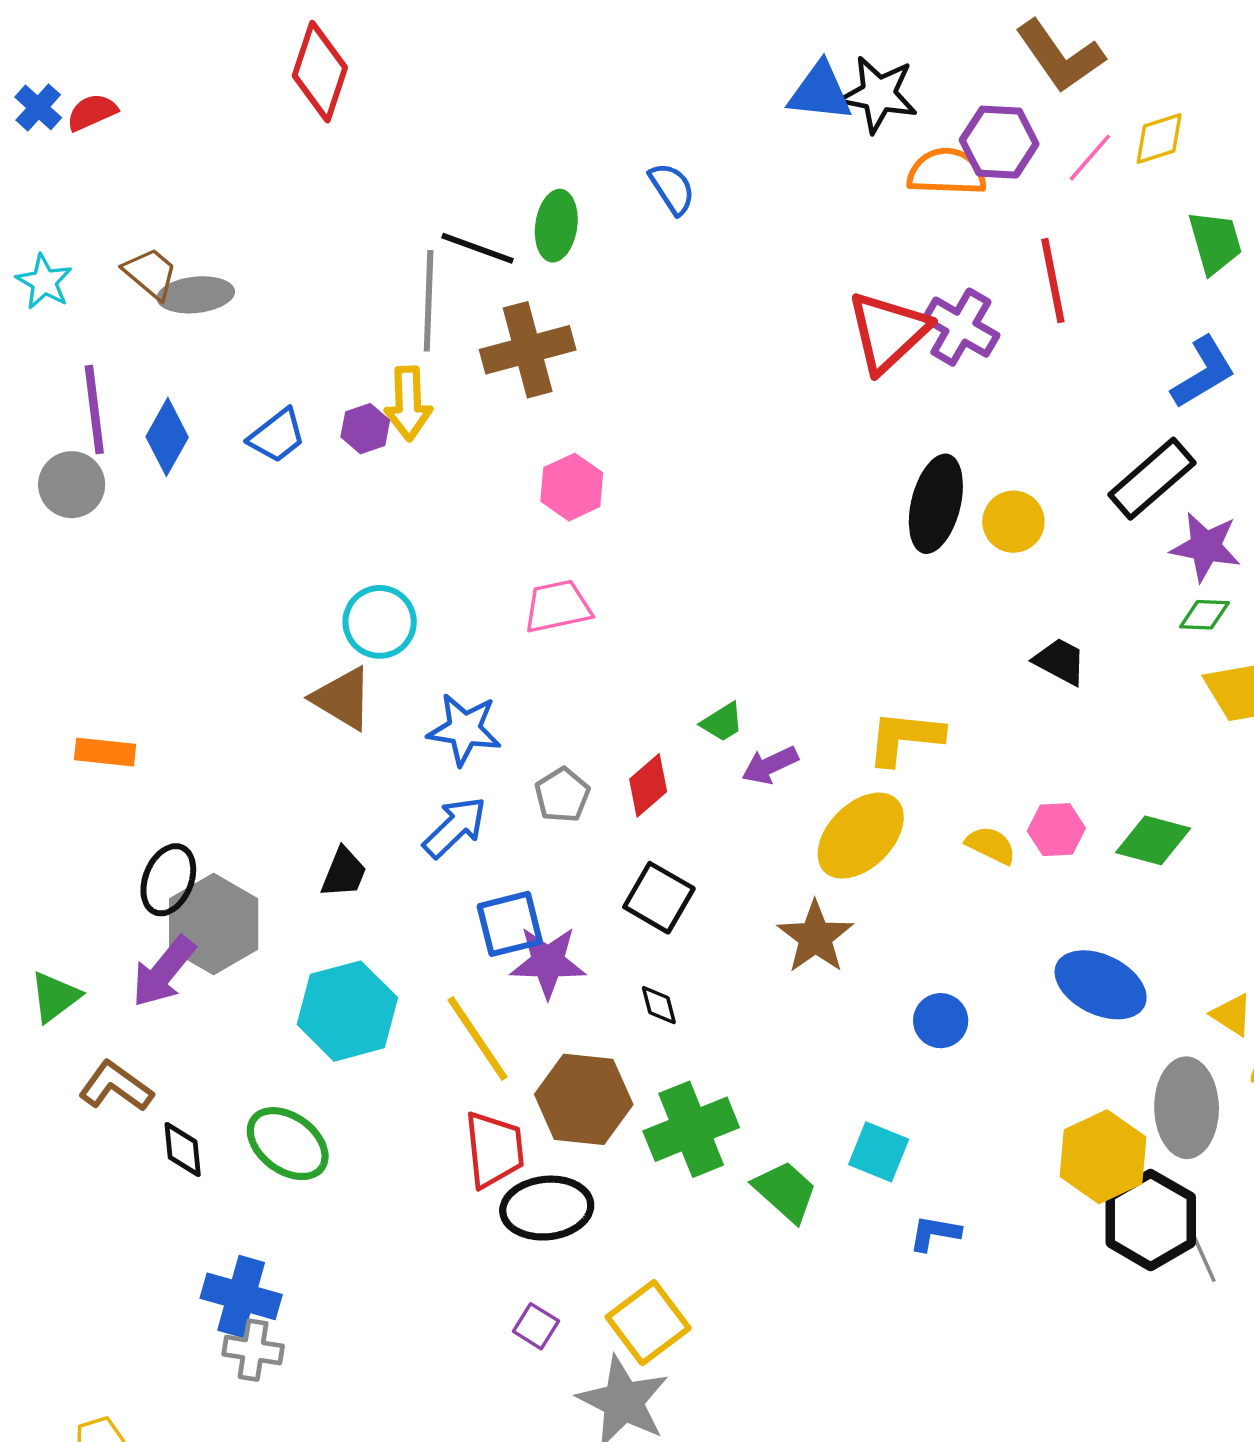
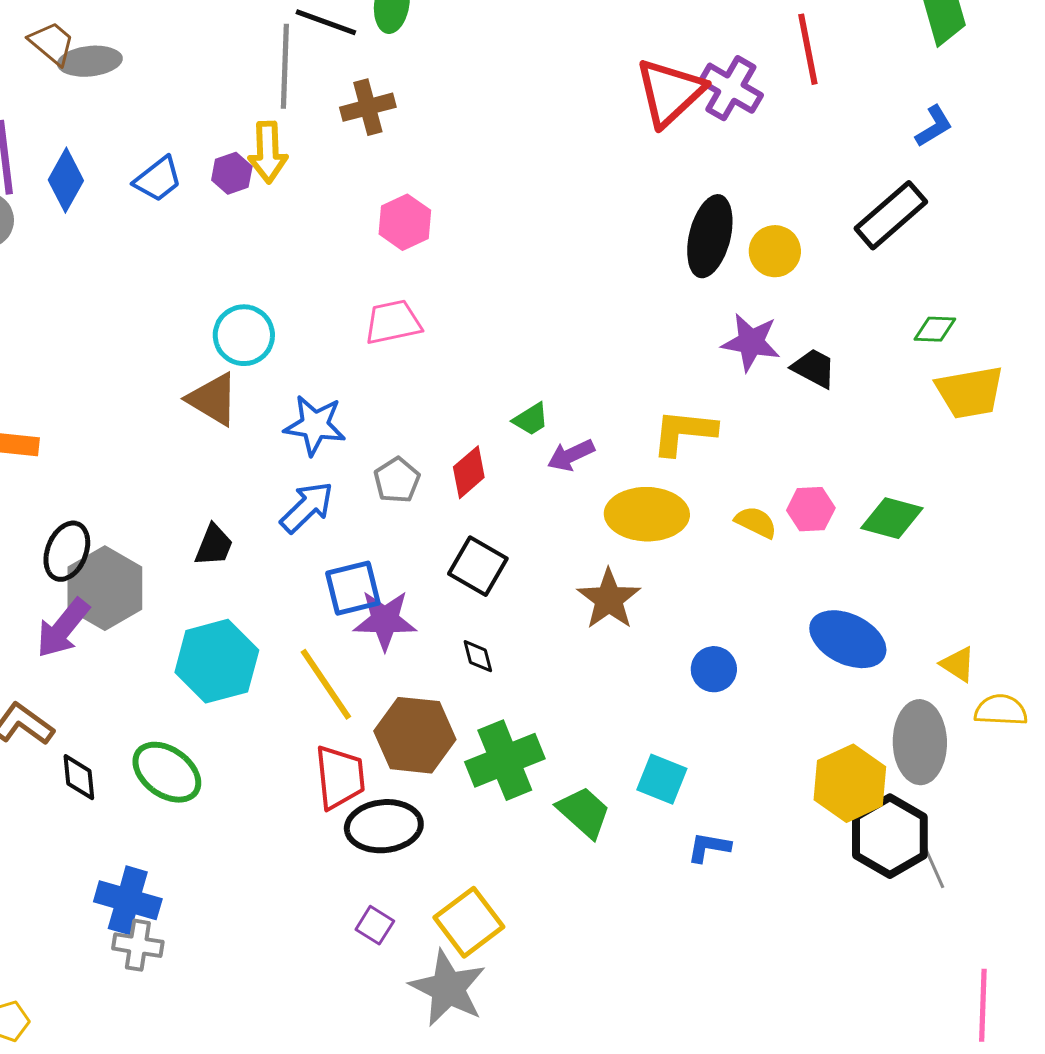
brown cross: (528, 350) -> (368, 107), size x0.7
blue L-shape: (1203, 372) -> (934, 126), size x0.7
purple star: (1206, 547) -> (751, 342), moved
yellow ellipse: (861, 836) -> (647, 514), turned 46

